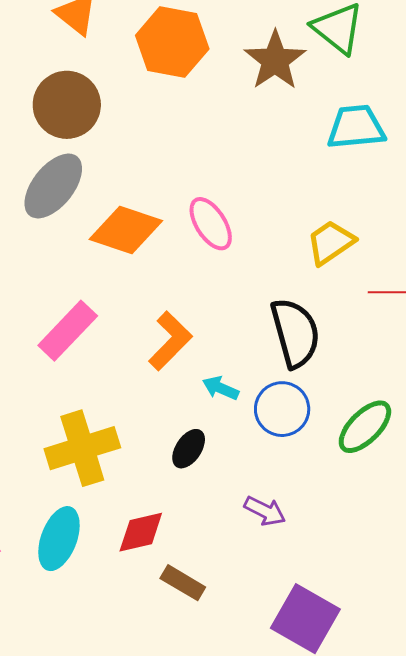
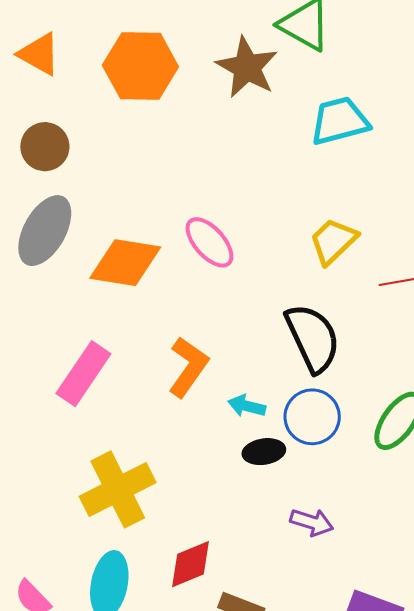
brown circle: (67, 105) -> (45, 147), size x0.7
black ellipse: (189, 449) -> (264, 452), moved, turned 57

